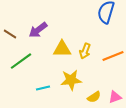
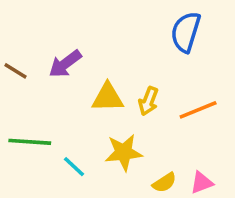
green line: (21, 61) -> (30, 142), moved, turned 40
cyan line: (43, 88) -> (74, 167), turned 56

